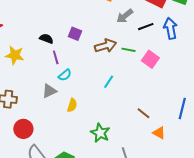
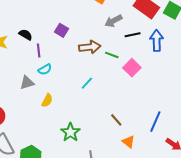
black semicircle: (46, 39) -> (26, 35), moved

